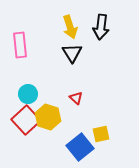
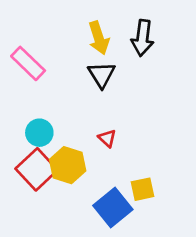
pink rectangle: (20, 45) -> (28, 63), turned -40

